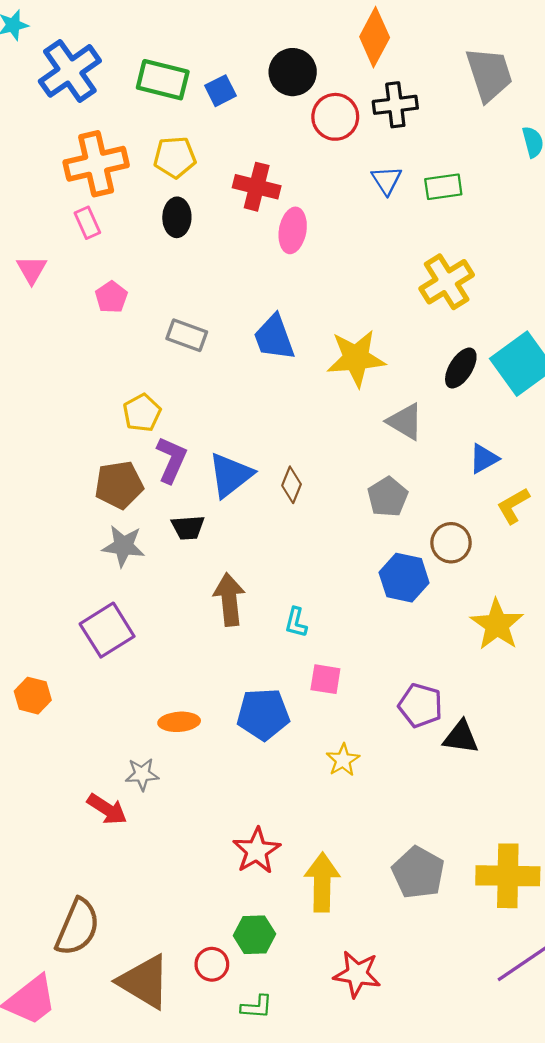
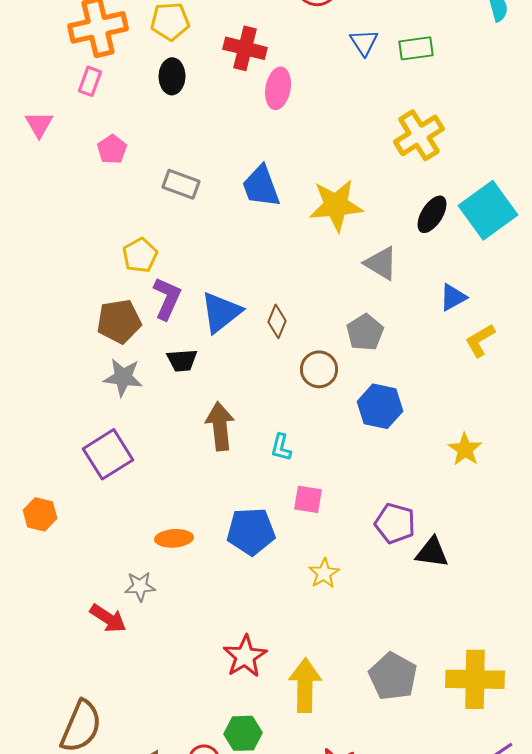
pink rectangle: (87, 223) -> (90, 81), turned 44
brown circle: (451, 543) -> (319, 369), moved
yellow star: (497, 625) -> (465, 449), size x0.7

